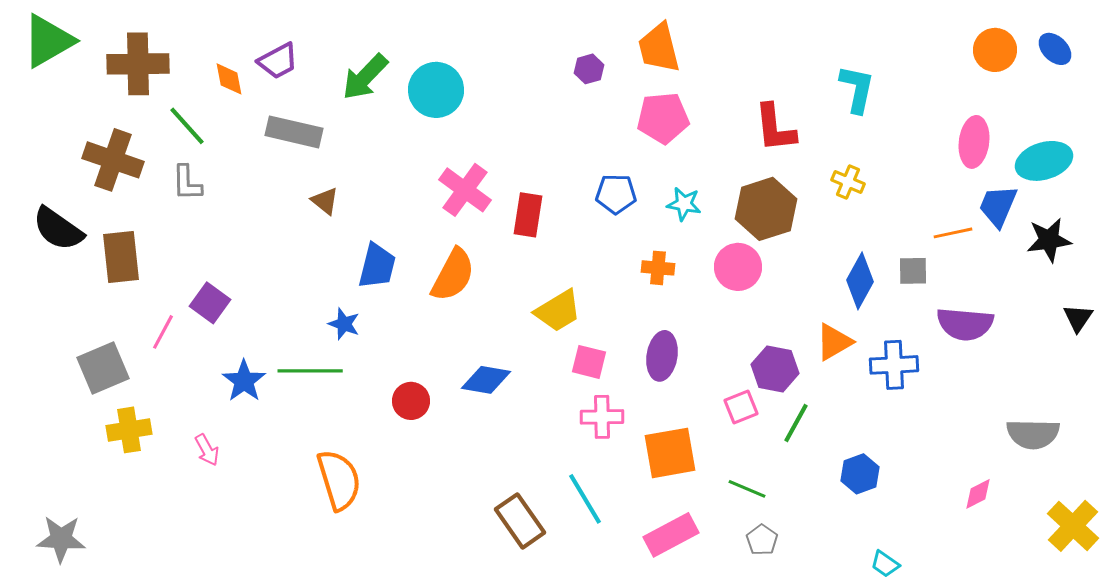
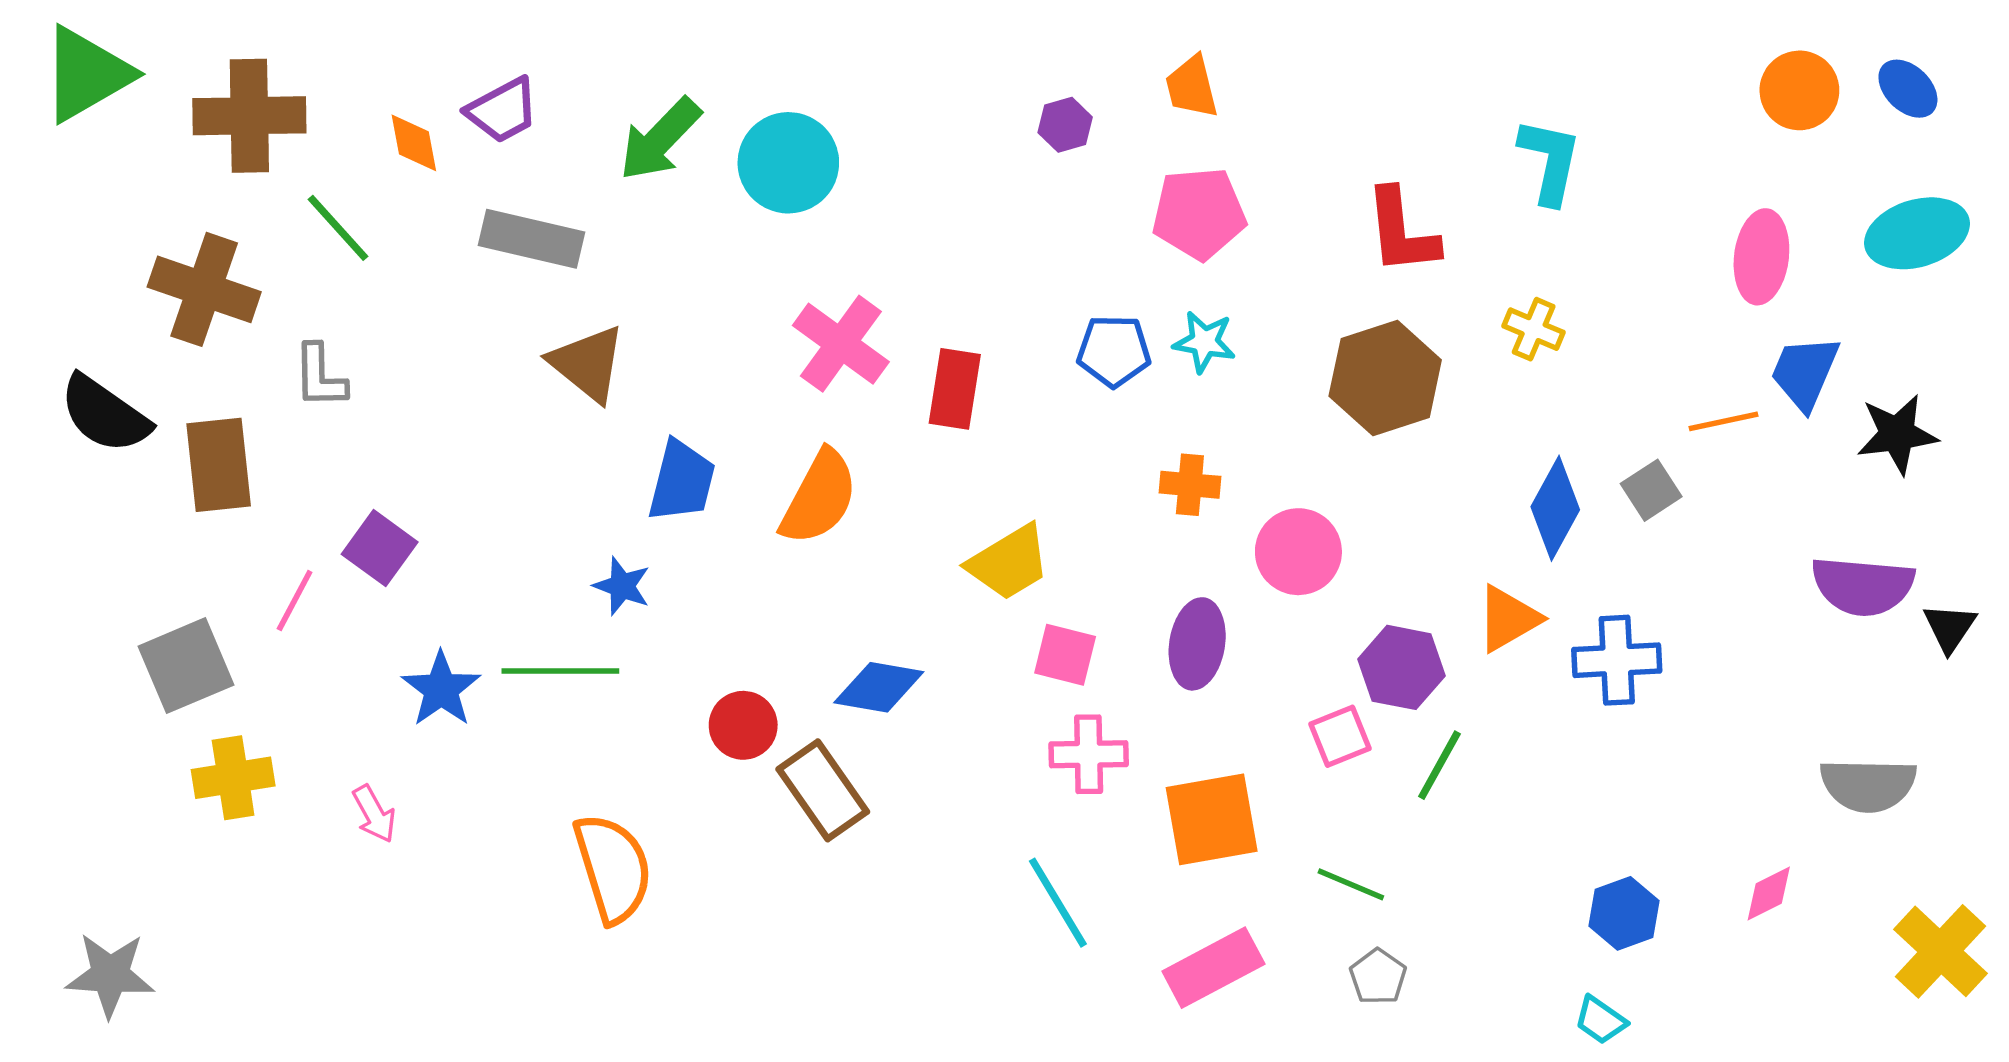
orange trapezoid: (659, 48) -> (1192, 87), size x0.7
cyan ellipse: (1044, 161) -> (1917, 233), moved
gray L-shape: (187, 183) -> (320, 376), moved
brown triangle: (325, 201) -> (588, 364), size x1.6
cyan star: (684, 204) -> (1204, 342), moved
pink circle: (738, 267) -> (1298, 552), moved
gray square: (913, 271) -> (1651, 490), turned -32
black triangle: (1078, 318) -> (1950, 628), moved
purple semicircle: (965, 324) -> (1863, 586), moved
blue hexagon: (860, 474) -> (1624, 913), moved
brown rectangle: (520, 521) -> (823, 790), moved

